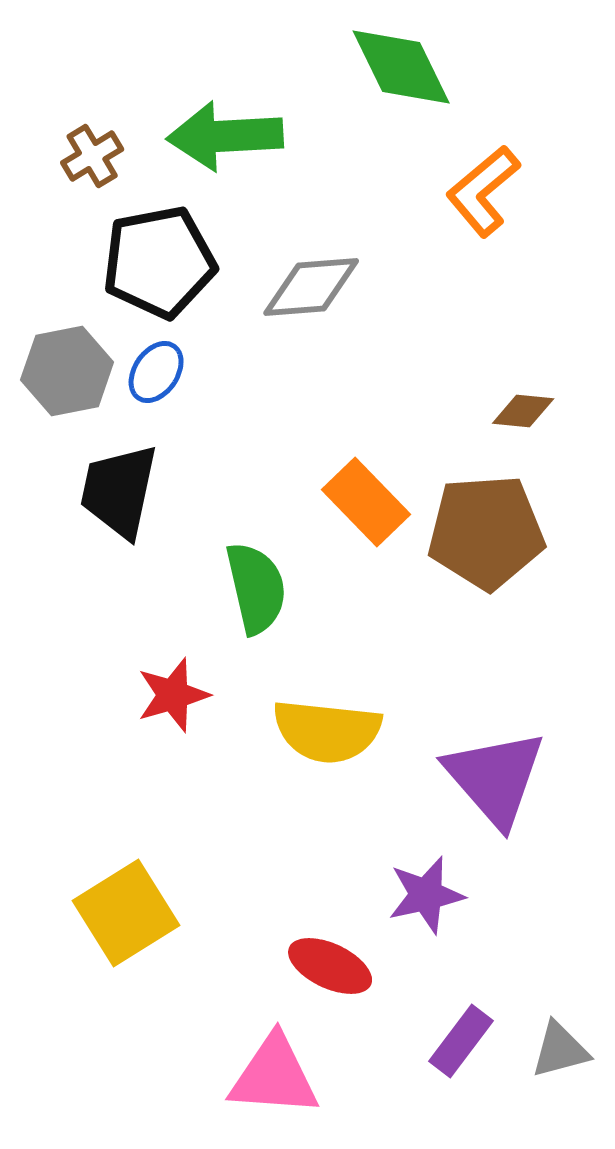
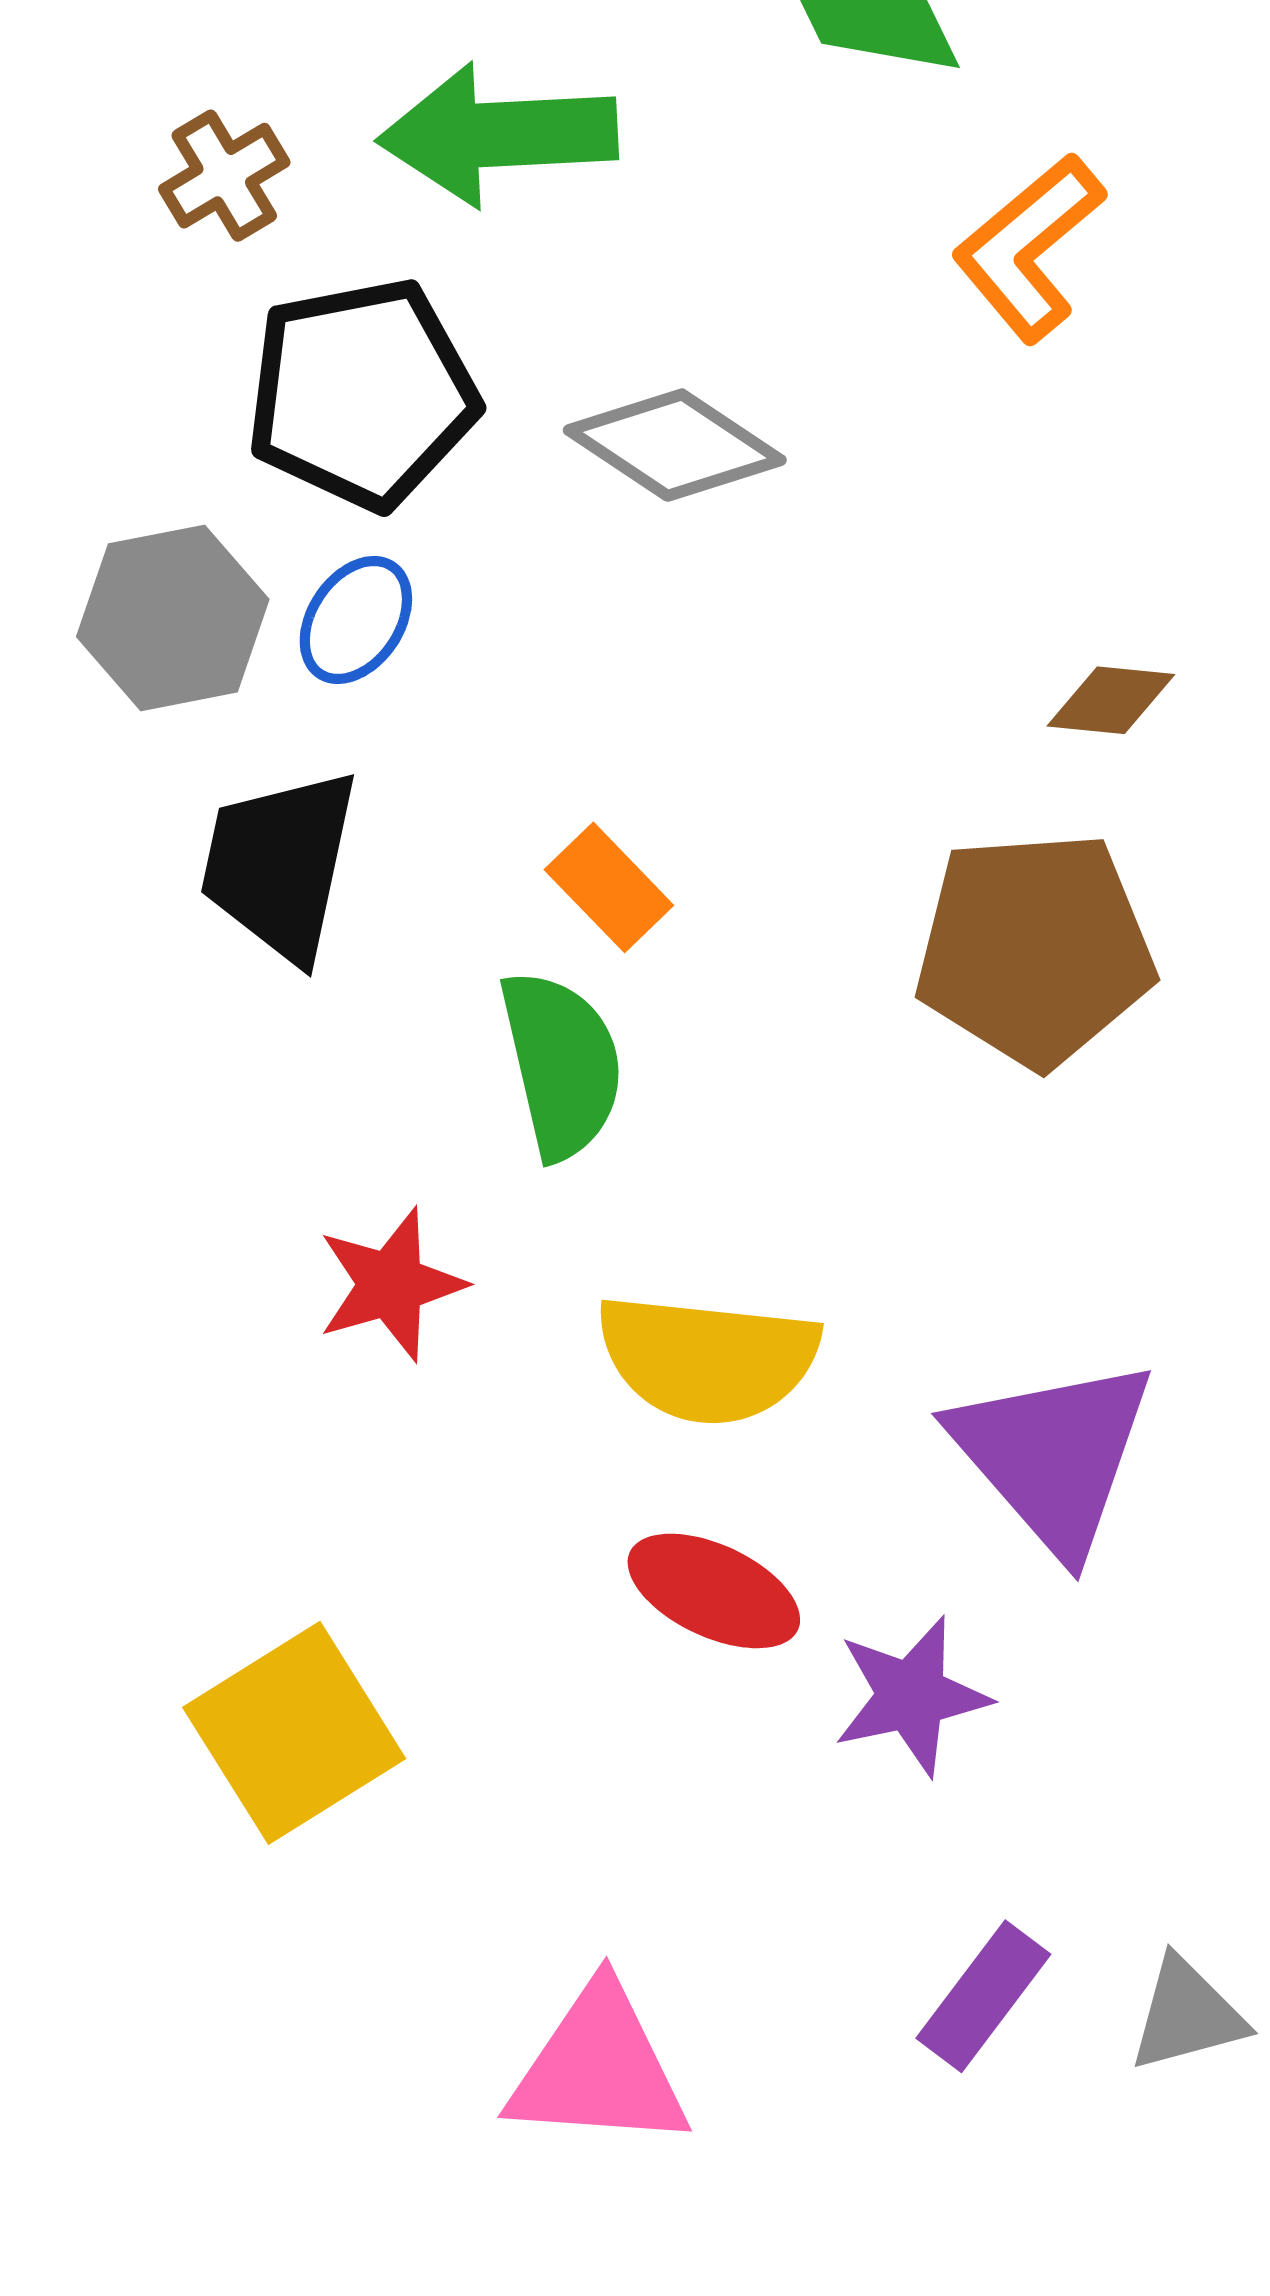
gray diamond: (311, 287) -> (675, 445), turned 38
orange rectangle: (366, 502) -> (609, 887), moved, size x0.7
red ellipse: (330, 966) -> (714, 1591), moved

